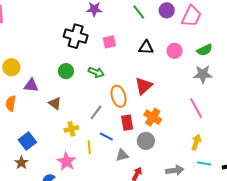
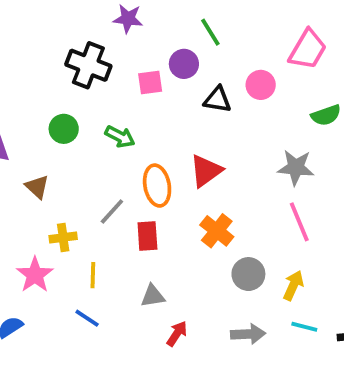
purple circle: (167, 10) -> (184, 64), moved
pink circle: (175, 51) -> (261, 85), moved
gray star: (203, 74) -> (296, 168), moved
red rectangle: (127, 123) -> (147, 236), moved
blue line: (106, 137) -> (87, 318), moved
gray circle: (146, 141) -> (248, 274), moved
pink star: (66, 161) -> (35, 275), moved

